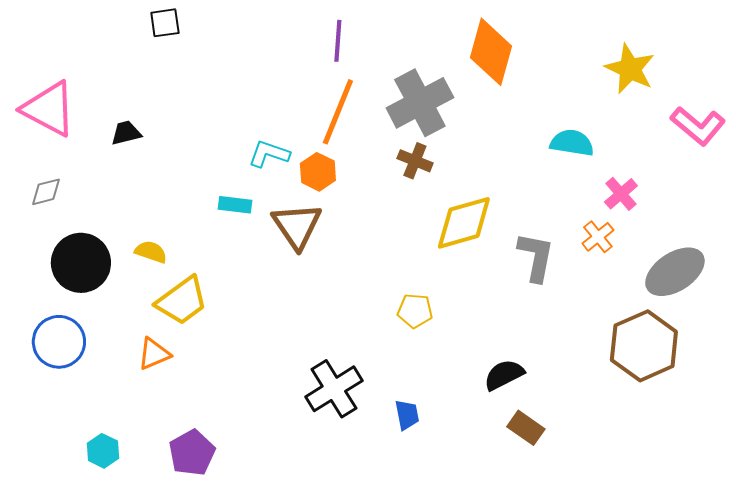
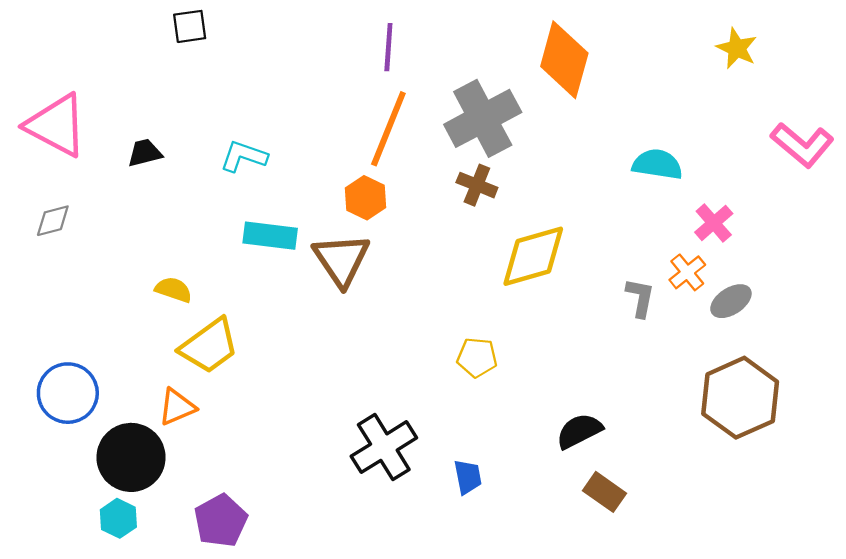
yellow star: (630, 69) -> (737, 48), moved, size x0.7
cyan L-shape: (269, 154) -> (244, 156), moved
cyan rectangle: (235, 205) -> (270, 236), size x1.4
gray L-shape: (536, 257) -> (640, 298), moved, size x0.7
black circle: (81, 263) -> (131, 457), moved
gray ellipse: (675, 272) -> (731, 301), moved, size x0.6

